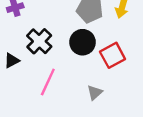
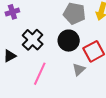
gray triangle: (95, 93) -> (79, 69), moved

